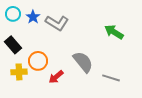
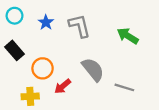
blue star: (33, 17) -> (46, 22), moved
gray L-shape: (57, 23) -> (80, 26), moved, turned -135
yellow cross: (19, 72) -> (30, 96), moved

